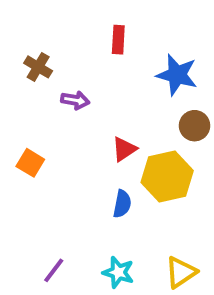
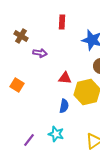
red triangle: (124, 149) -> (65, 78), turned 40
cyan star: (118, 272) -> (56, 134), moved

